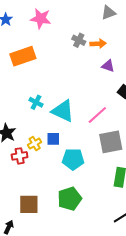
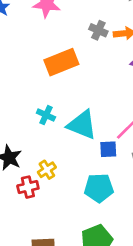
orange rectangle: (23, 56) -> (61, 62), moved
blue square: (53, 139) -> (108, 149), moved

